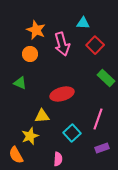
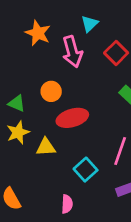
cyan triangle: (83, 23) -> (90, 24), moved, turned -48
orange circle: (30, 54) -> (51, 91), moved
yellow star: (30, 136) -> (18, 132), moved

